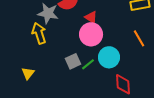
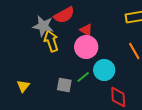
yellow arrow: (39, 33) -> (51, 41), moved
gray square: (73, 61) -> (64, 85), moved, turned 35

